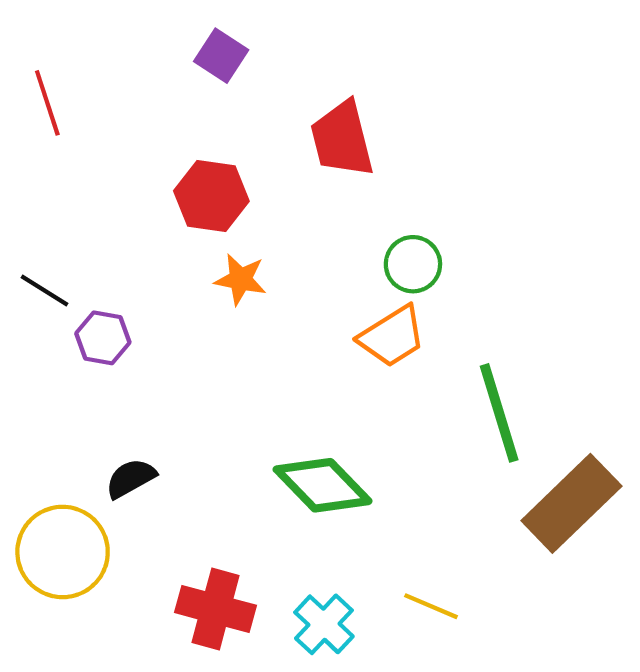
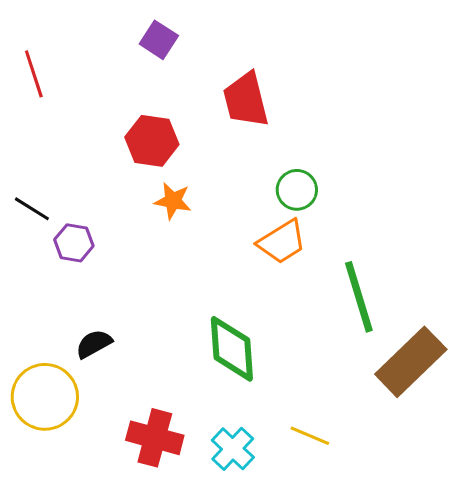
green diamond: (323, 485) -> (232, 349), turned 40

